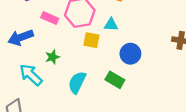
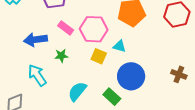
blue circle: (130, 54) -> (131, 76), size x1.4
green star: (52, 57) -> (61, 56), moved

